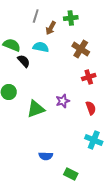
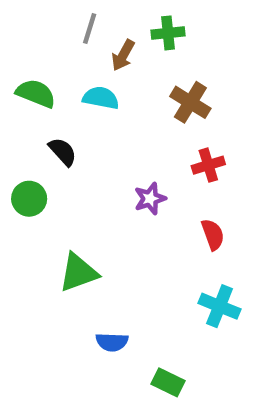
black semicircle: (24, 61) -> (63, 152), moved
purple star: (63, 101) -> (150, 199), moved
green triangle: (36, 109) -> (78, 273), moved

